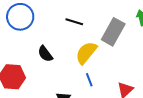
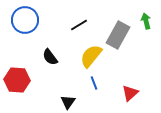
black line: (74, 22) -> (79, 25), turned -48

